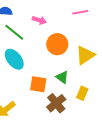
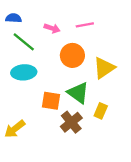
pink line: (80, 12) -> (85, 25), moved
cyan ellipse: (14, 59) -> (24, 72), turned -55
green triangle: (62, 77) -> (78, 93), size x1.5

